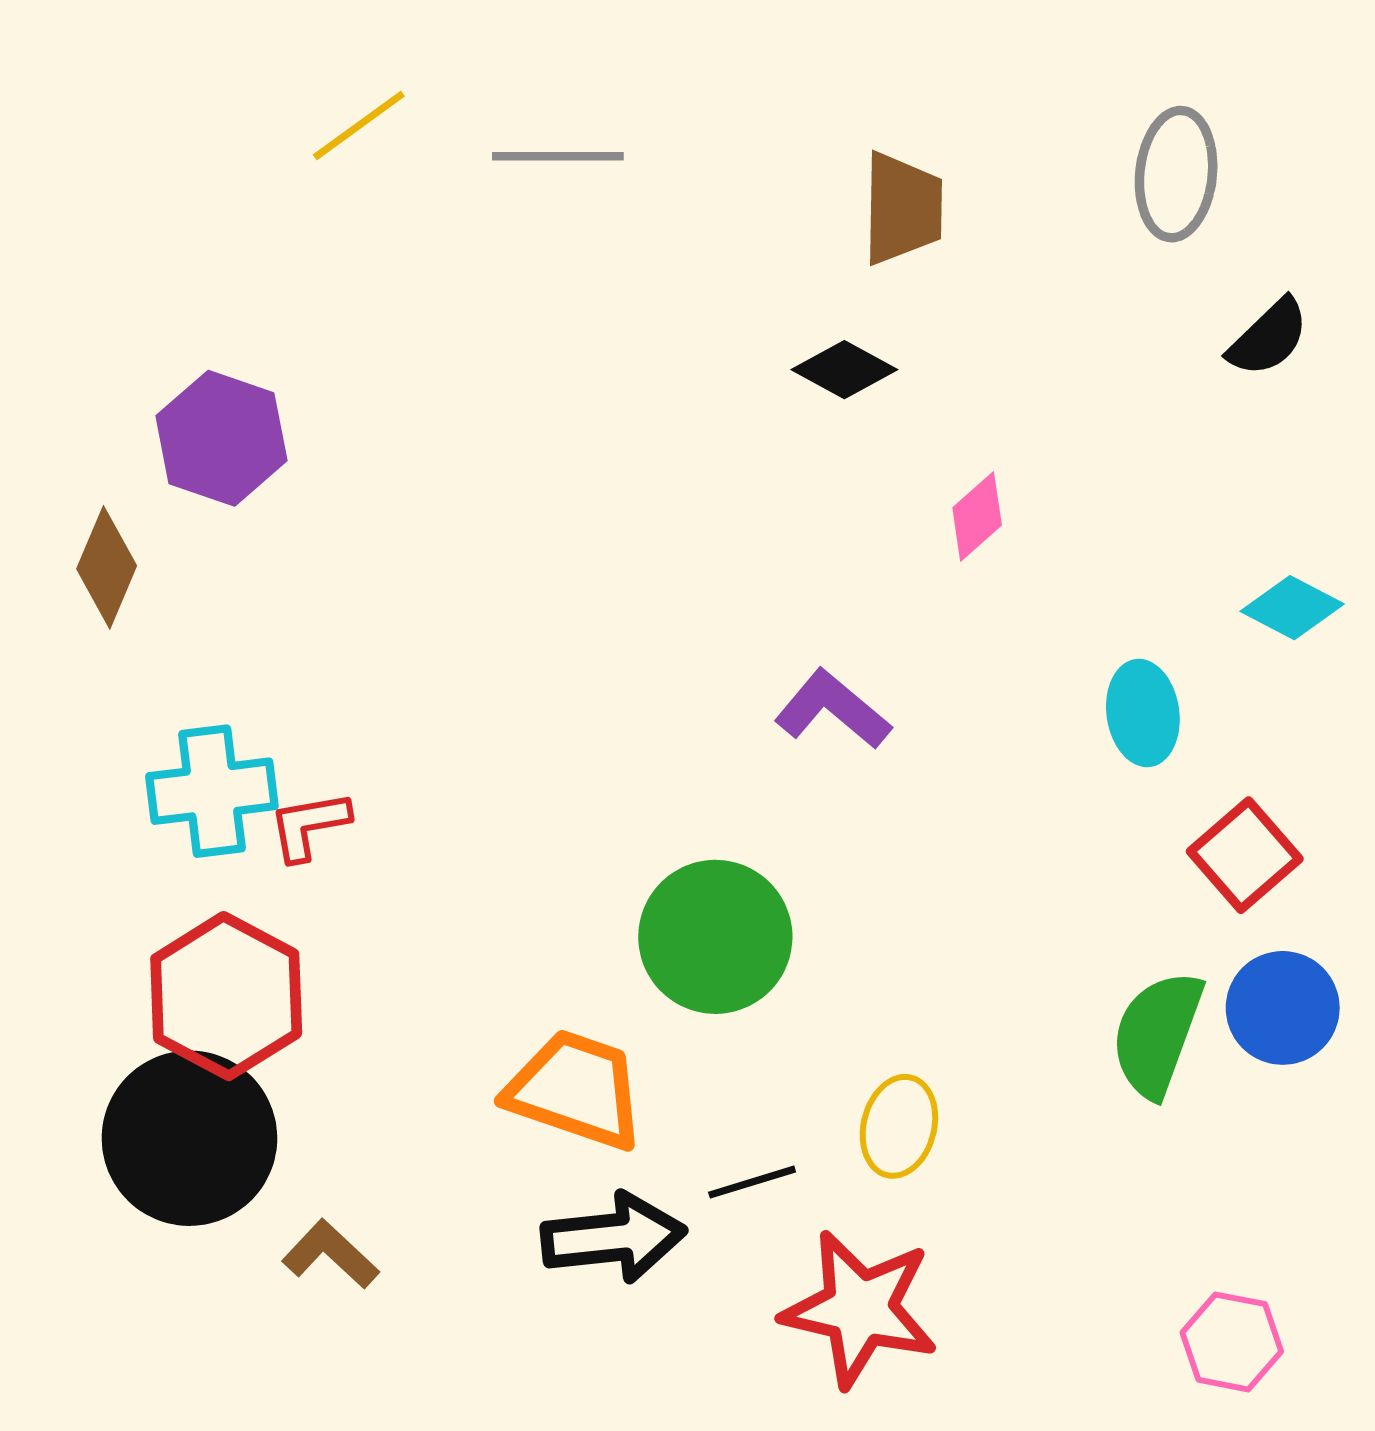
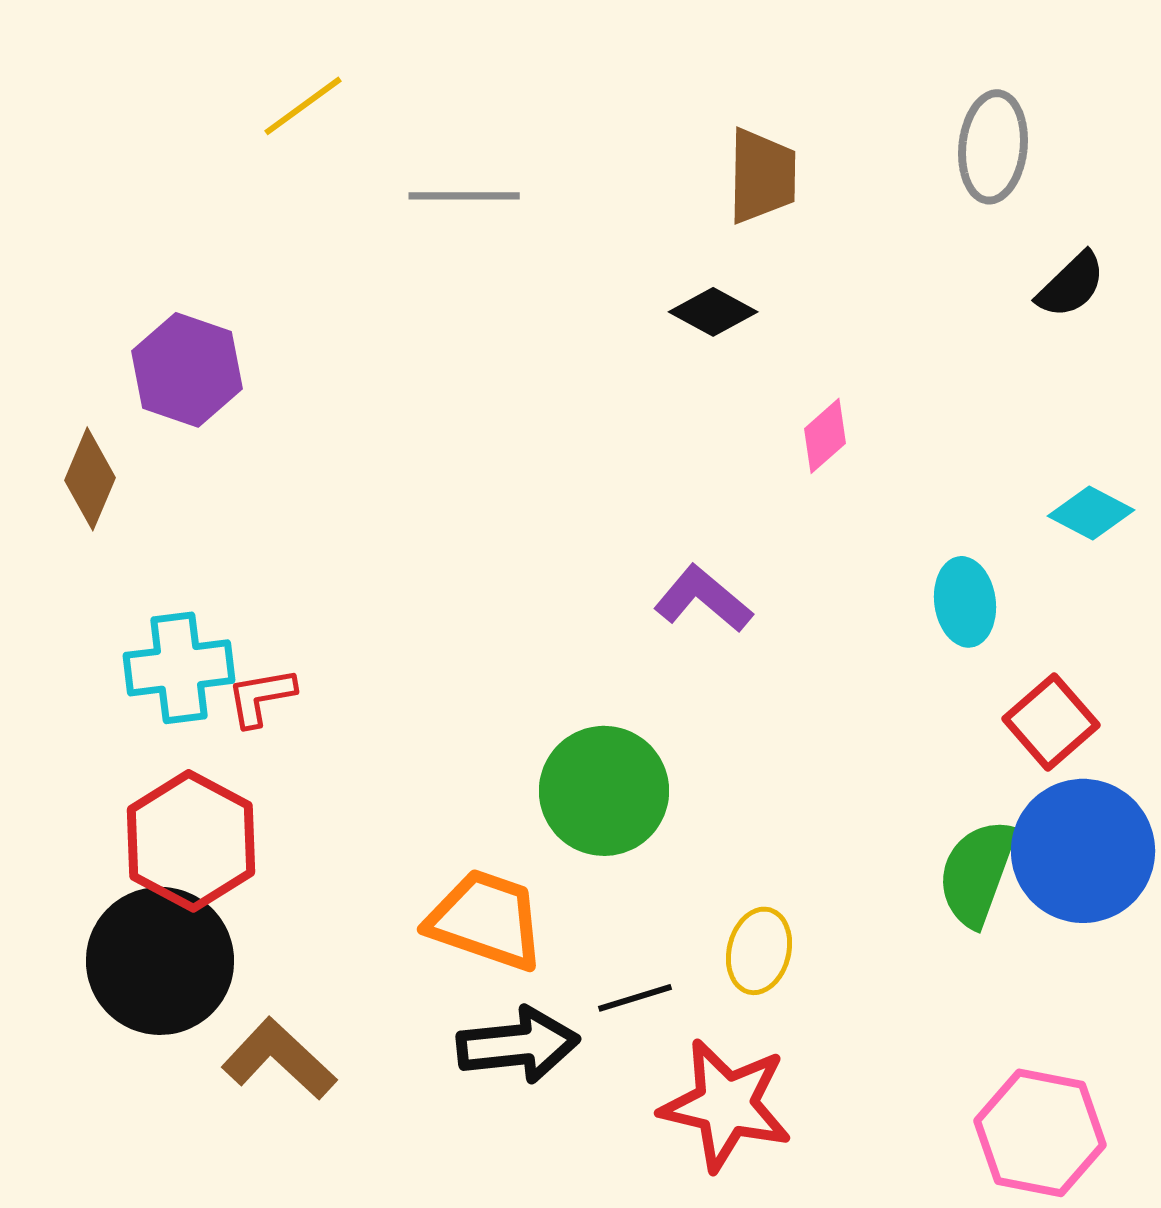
gray line: (558, 156) -> (464, 196), moved
blue circle: (1283, 1008) -> (1083, 851), size x1.5
brown L-shape: (330, 1254) -> (279, 1059), size x1.4
pink hexagon: (1232, 1342) -> (1040, 1133), size x1.5

